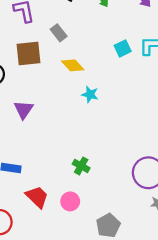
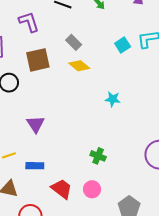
gray rectangle: (59, 33) -> (74, 42), moved
cyan star: (90, 94) -> (113, 99), moved
purple triangle: (24, 110) -> (36, 124), moved

